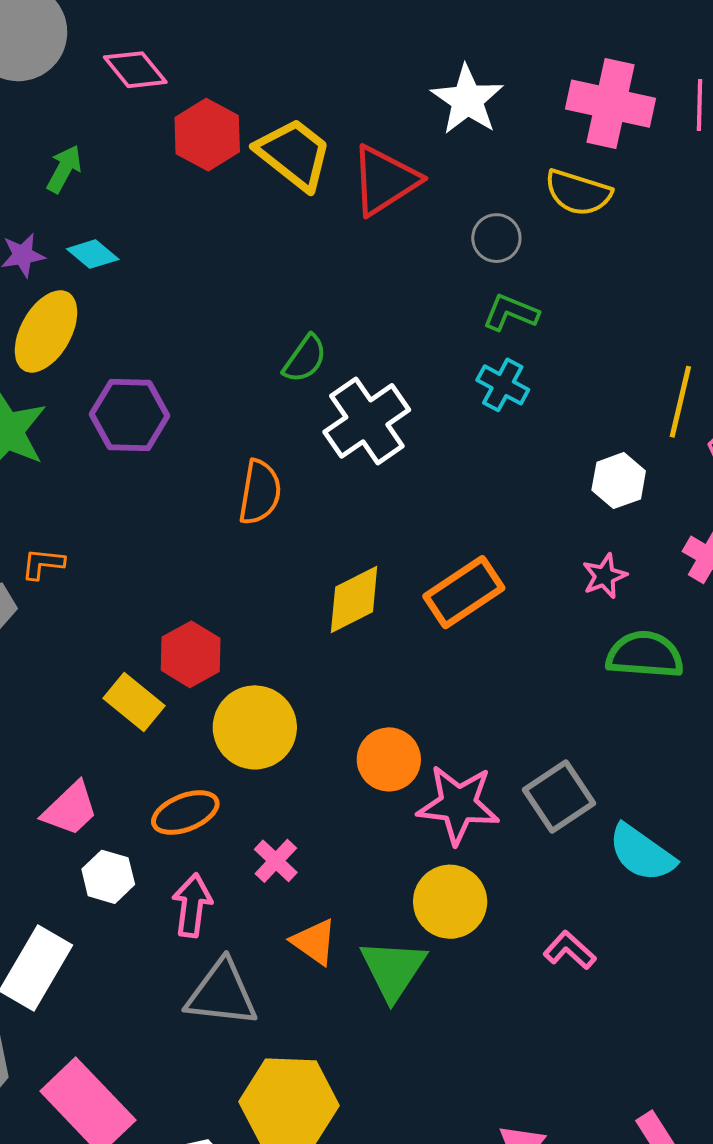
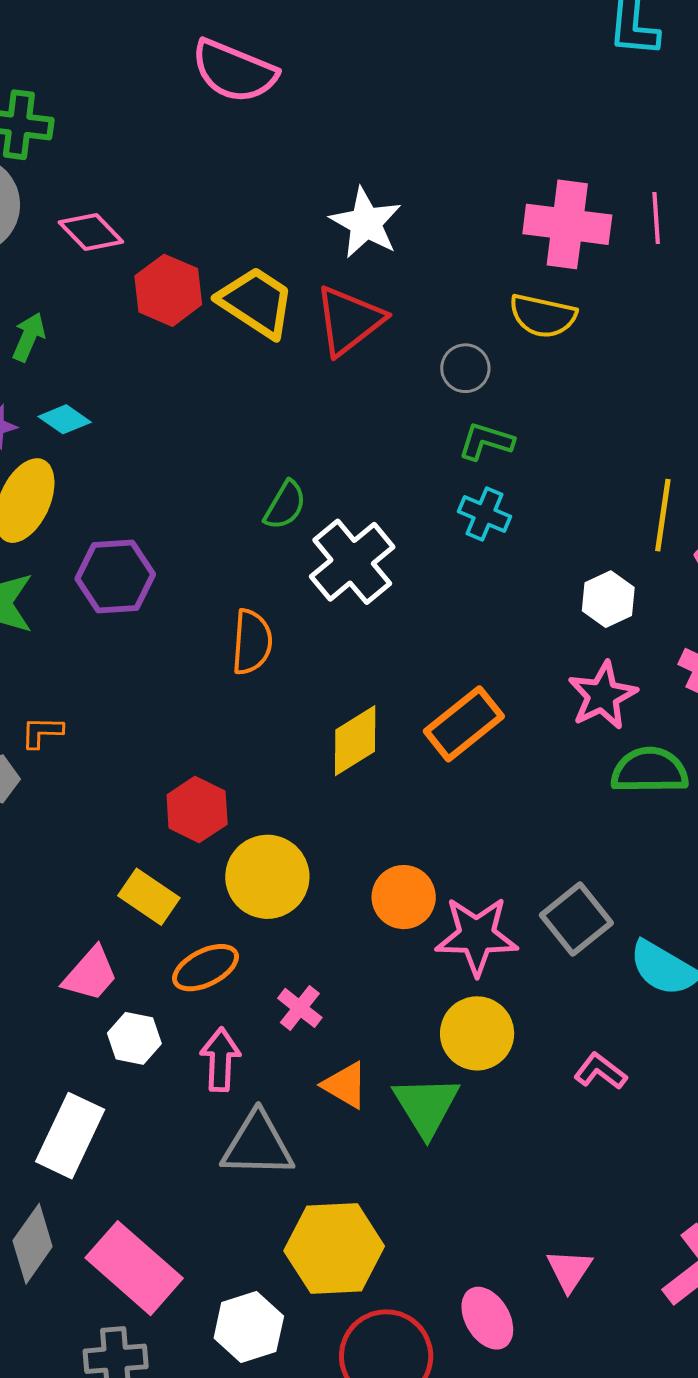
white star: (467, 100) -> (366, 223), moved
pink star: (604, 576) -> (602, 695), size x1.5
yellow rectangle: (134, 702) -> (149, 897), moved

